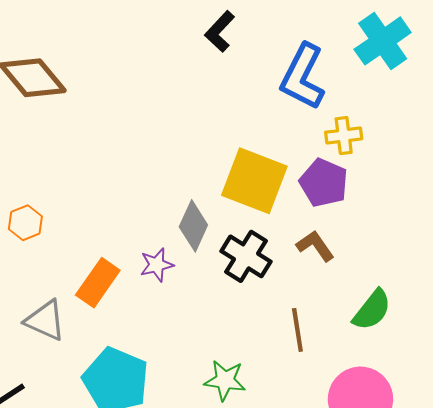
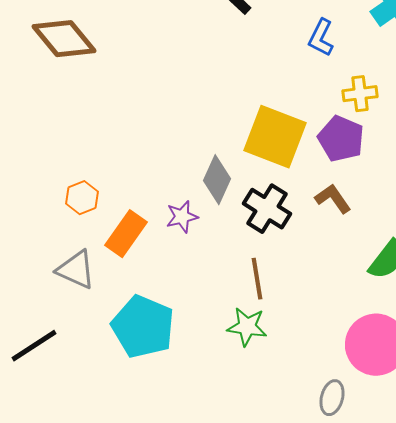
blue L-shape: (303, 77) -> (321, 38), size x0.6
orange hexagon: (25, 223) -> (82, 198), moved
brown line: (297, 330) -> (257, 279), moved

